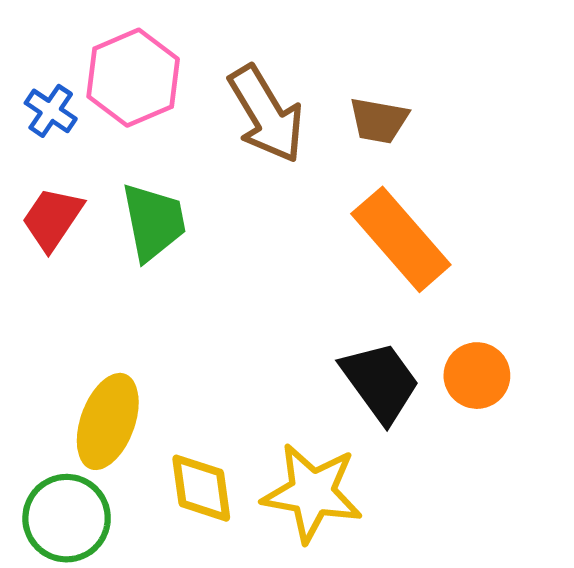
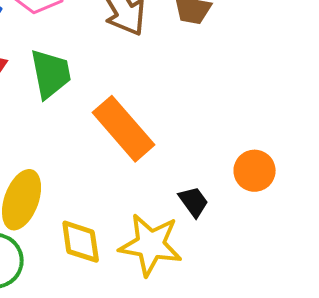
orange rectangle: (401, 239) -> (124, 129), moved
black trapezoid: (380, 382) -> (194, 202), moved, size x0.6

